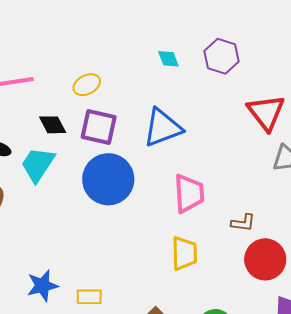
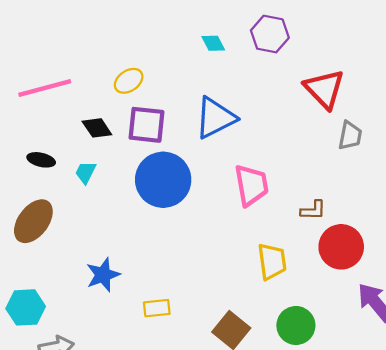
cyan trapezoid: (38, 164) -> (86, 172), size x0.6
yellow trapezoid: (184, 253) -> (272, 261), moved
blue star: (42, 286) -> (103, 275), moved

